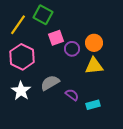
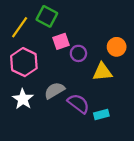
orange circle: (94, 43) -> (117, 47), moved
purple semicircle: (72, 95) -> (78, 104), size x1.5

